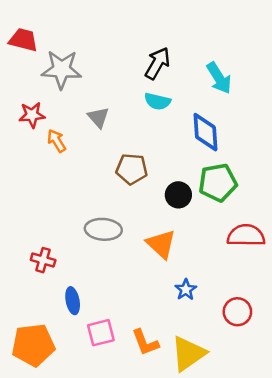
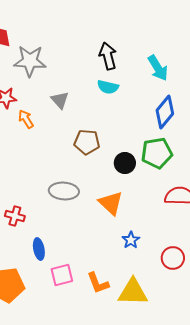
black arrow: (157, 63) -> (108, 56), turned -44
blue diamond: (205, 132) -> (165, 112), moved, turned 44
yellow triangle: (188, 354) -> (133, 292), turned 36

